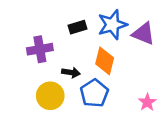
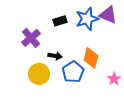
purple triangle: (143, 34) -> (108, 15), moved
purple cross: (40, 49) -> (31, 38), turned -30
orange diamond: (105, 61) -> (91, 58), moved

